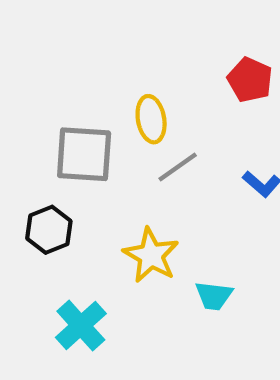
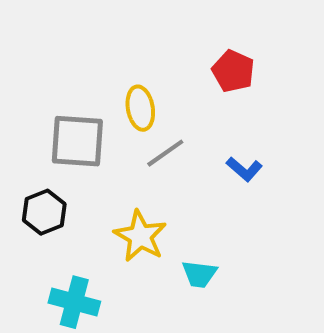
cyan cross: (81, 325) -> (74, 302), turned -33

